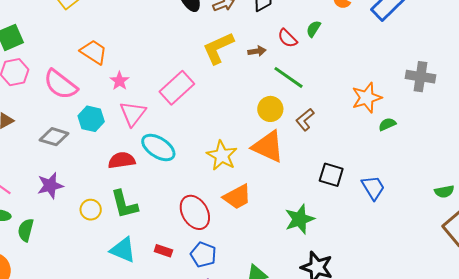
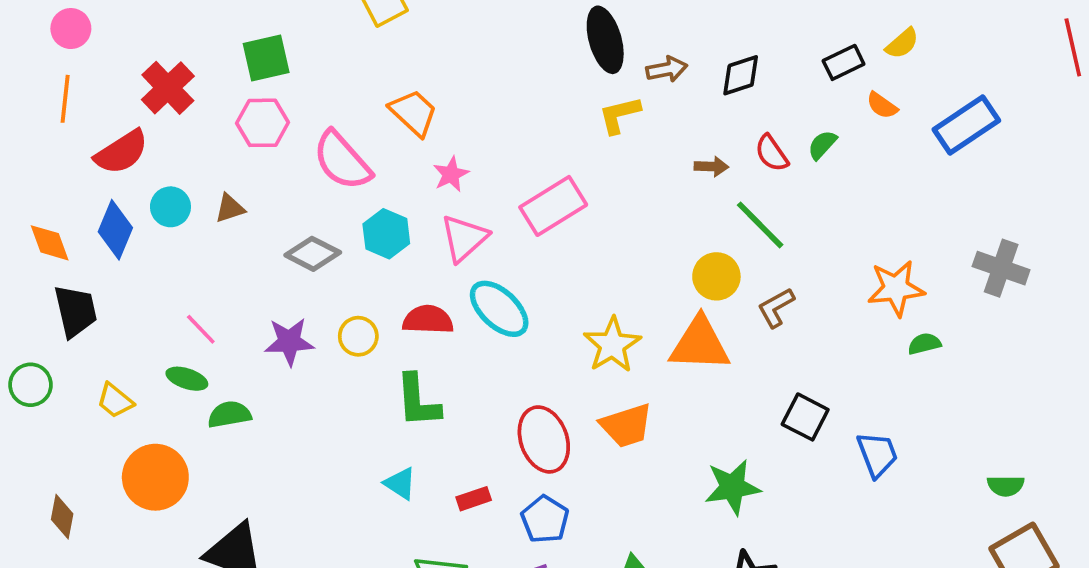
yellow L-shape: (218, 48) -> (620, 115), moved, size x0.7
orange triangle: (268, 147) -> (700, 344), turned -33
yellow circle: (91, 210) -> (358, 336), moved
green semicircle: (26, 230) -> (229, 414), turned 55
cyan triangle: (123, 250) -> (400, 483), size x0.7
red rectangle: (163, 251) -> (474, 499), turned -48

